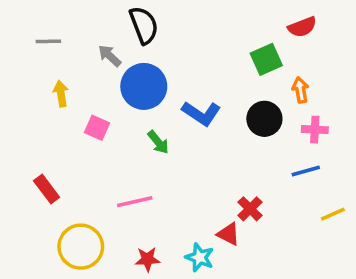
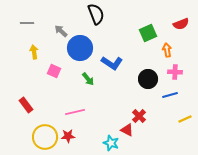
black semicircle: (144, 25) -> (96, 14), moved
red semicircle: (302, 27) -> (181, 24), moved
black circle: (264, 119) -> (148, 79), moved
red star: (147, 259) -> (68, 136), moved

